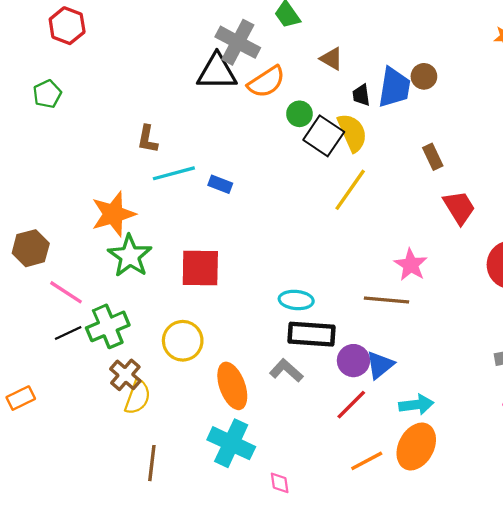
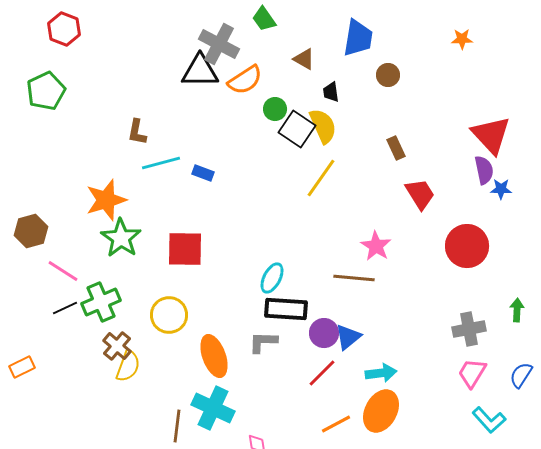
blue trapezoid: (394, 87) -> (358, 38), moved
green pentagon: (47, 94) -> (46, 91), size x1.5
cyan ellipse: (296, 300) -> (272, 278), turned -68
gray L-shape: (286, 370) -> (263, 342), turned -40
brown line: (152, 463) -> (177, 426), moved

